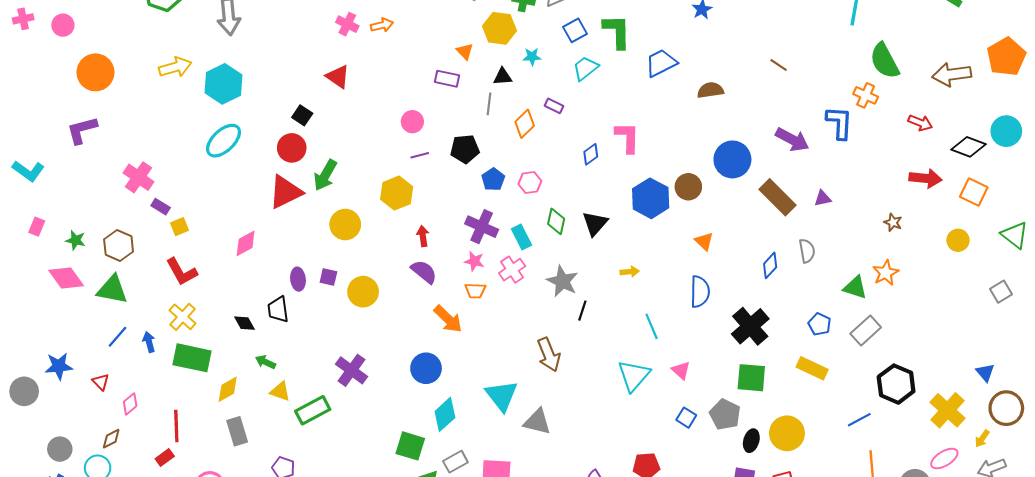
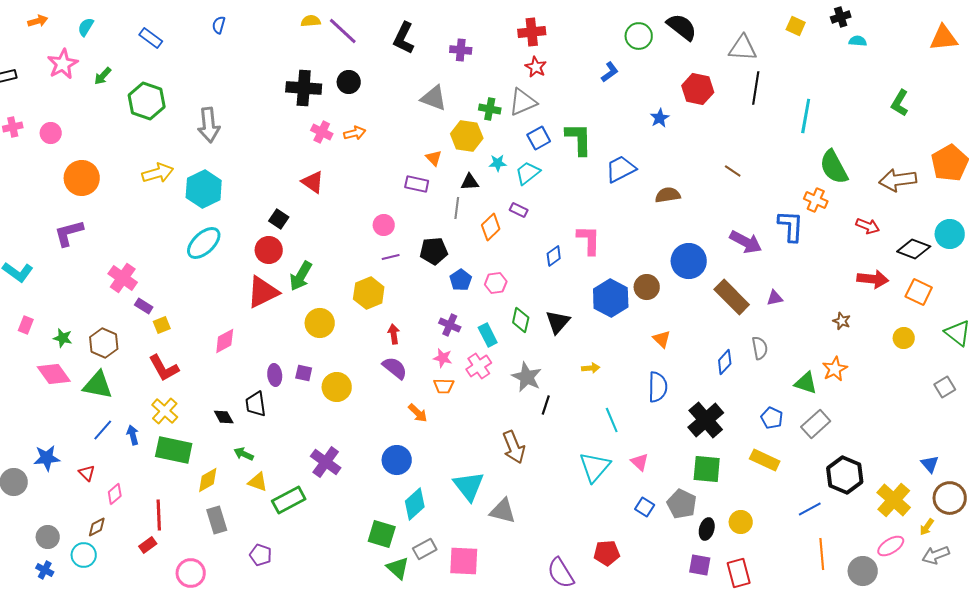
cyan trapezoid: (586, 68) -> (528, 173), moved
purple cross: (482, 227) -> (450, 325), size x0.7
orange arrow: (448, 319) -> (418, 413), size x0.7
yellow circle: (787, 433) -> (741, 522), size x0.7

